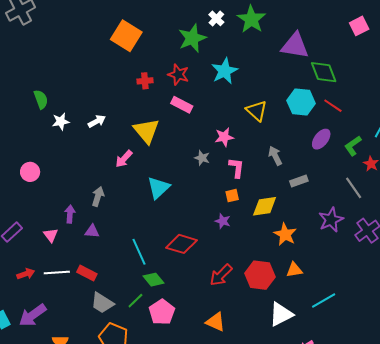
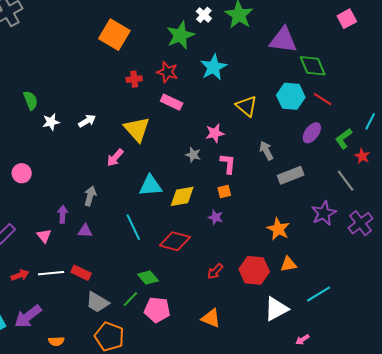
gray rectangle: (299, 181) -> (291, 175), size x1.4
cyan triangle: (158, 188) -> (150, 186), turned 40
yellow diamond: (265, 206) -> (182, 196), moved
cyan line: (139, 252) -> (133, 227), moved
red arrow: (221, 275) -> (215, 271), size x0.7
pink pentagon: (162, 312) -> (157, 310), turned -30

